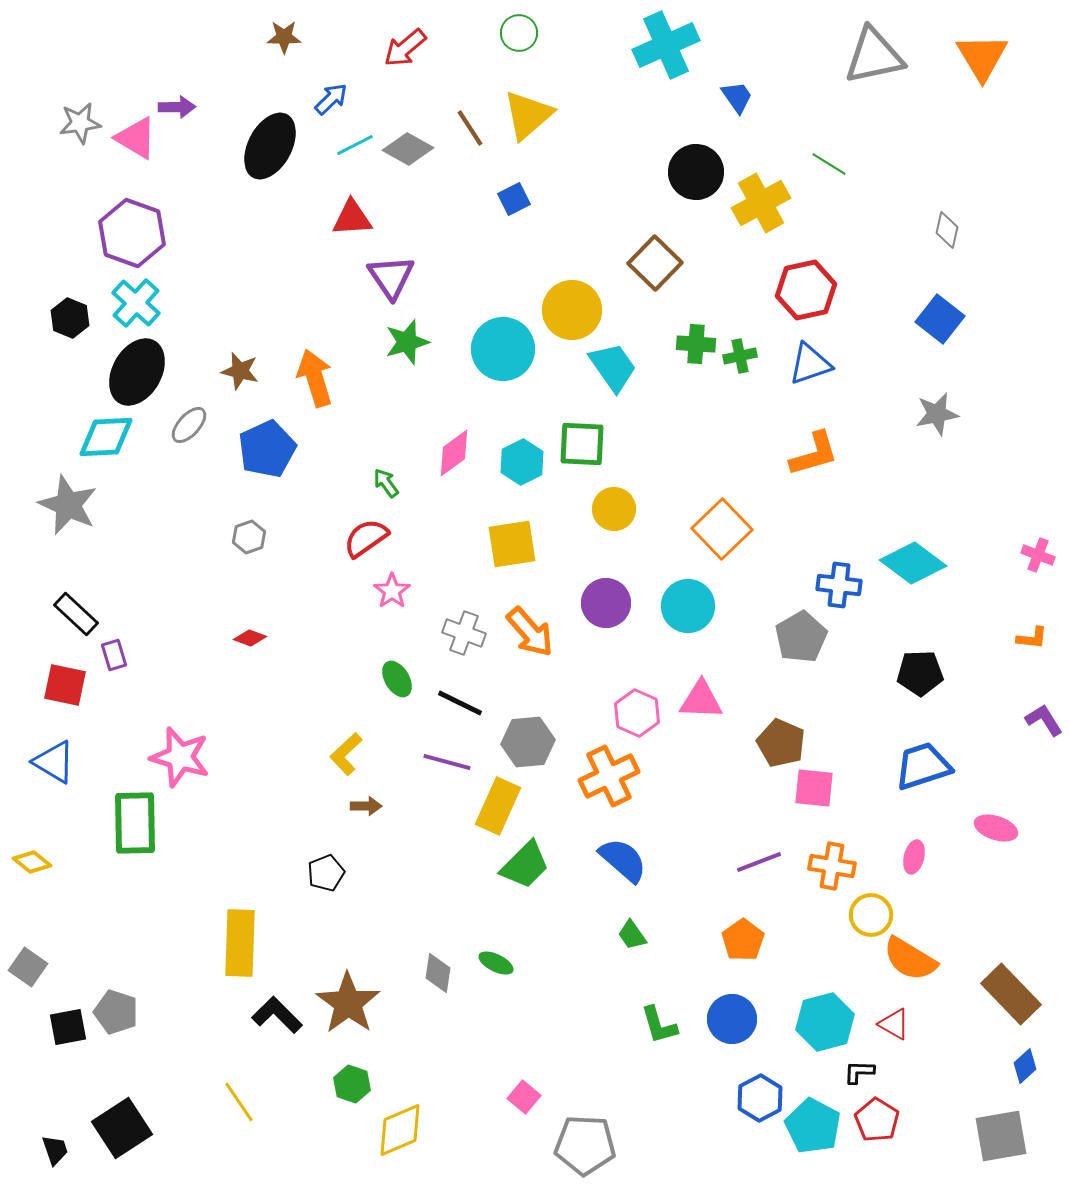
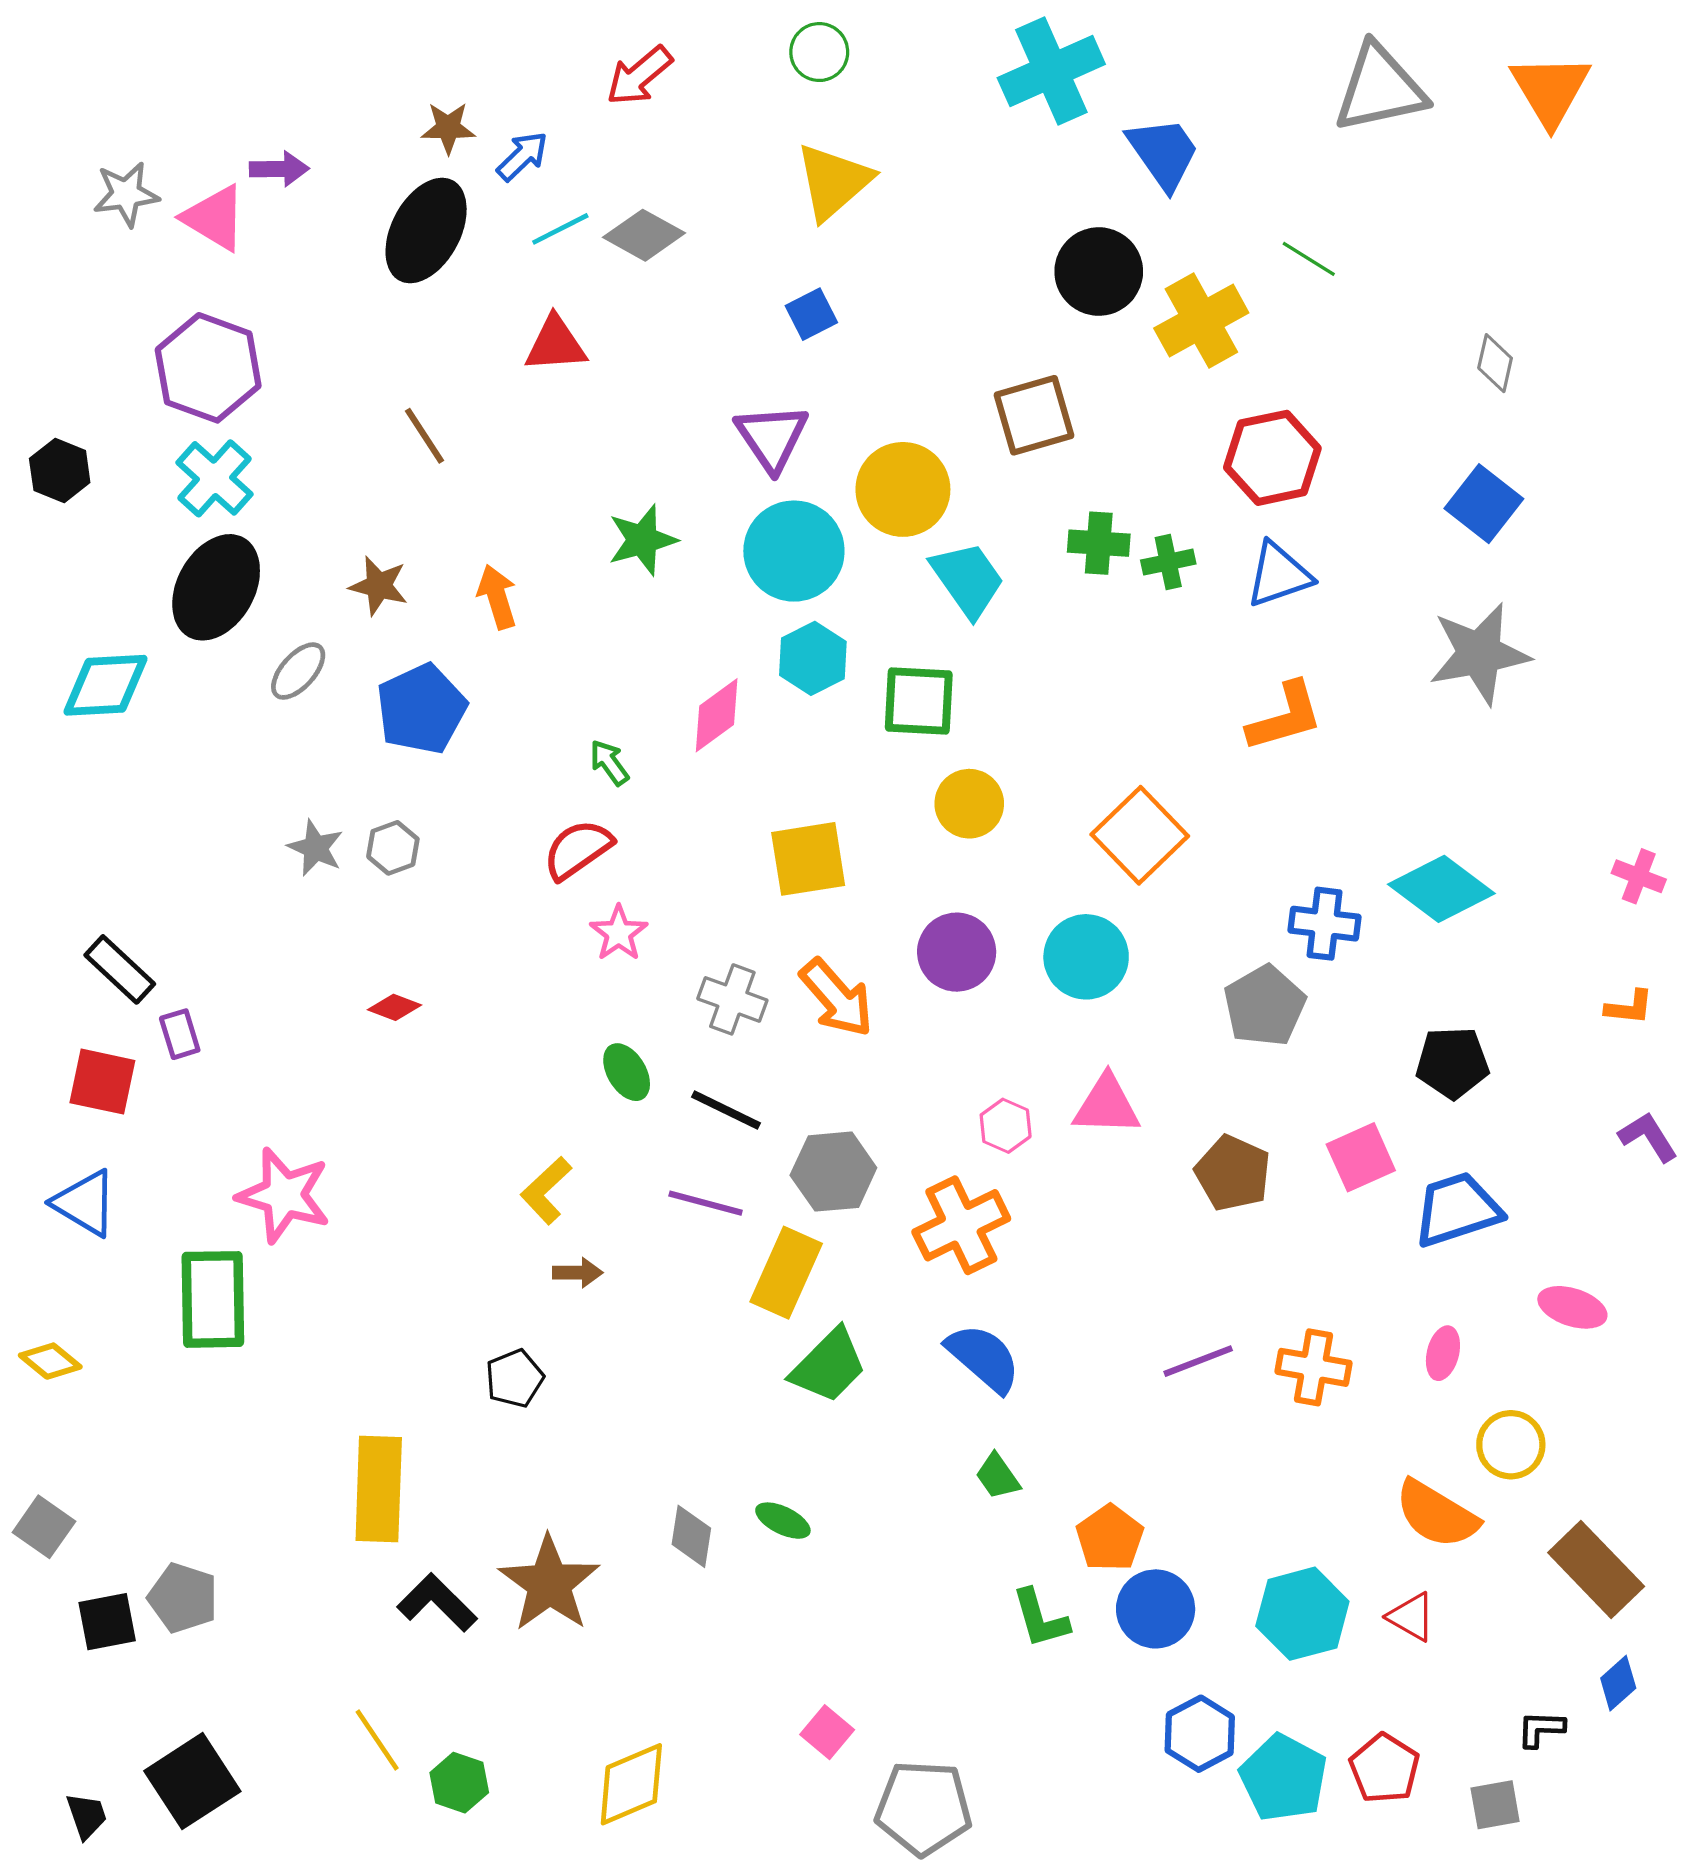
brown star: (284, 37) -> (448, 128), moved
blue trapezoid: (737, 97) -> (1163, 153), size x1.5
brown line: (470, 128) -> (424, 436), moved
brown square: (655, 263) -> (1034, 415), turned 30
purple triangle: (391, 277) -> (772, 437), moved
black hexagon: (70, 318) -> (60, 470), moved
orange arrow: (315, 378) -> (497, 597), size x0.7
gray star: (937, 414) -> (1479, 654), size x1.5
cyan diamond: (106, 437) -> (106, 685), moved
cyan hexagon: (522, 462) -> (813, 658), moved
gray star: (68, 505) -> (316, 848), moved, size x0.6
pink hexagon: (637, 713) -> (1006, 1126), size x0.7
pink square: (814, 788) -> (1361, 1157), moved, turned -30
yellow circle: (871, 915) -> (1511, 1445), moved
orange pentagon: (743, 940) -> (1110, 1538), moved
black L-shape: (859, 1072) -> (1541, 1729), moved
green hexagon: (352, 1084) -> (459, 1783), moved
gray square: (1001, 1136) -> (1495, 1805), moved, size x0.6

